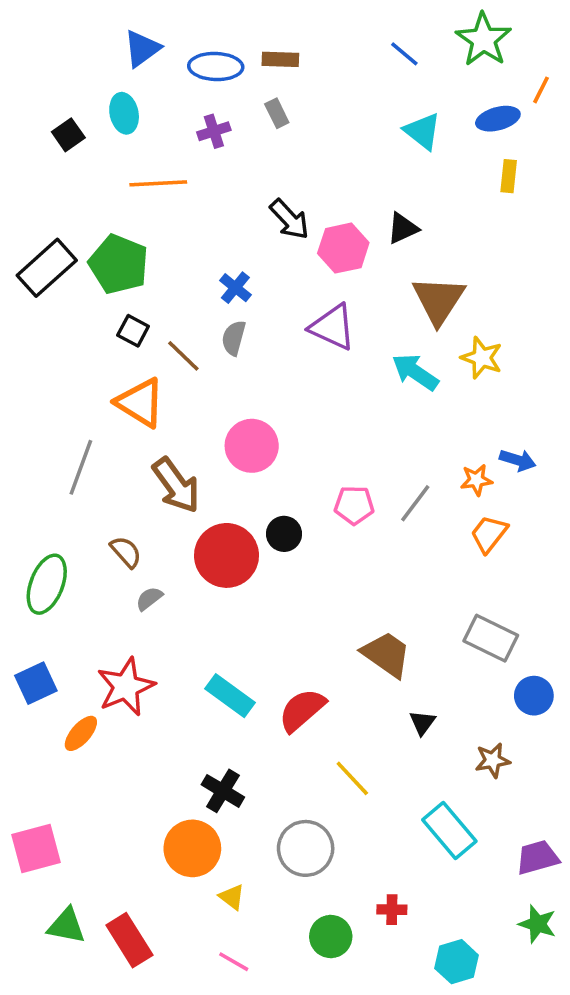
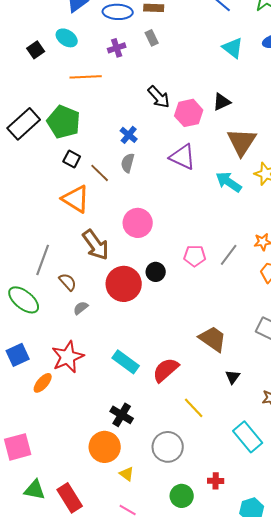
cyan ellipse: (124, 113) -> (67, 38), turned -45
gray line: (81, 467) -> (43, 260), moved
green ellipse: (47, 584) -> (24, 300), turned -72

